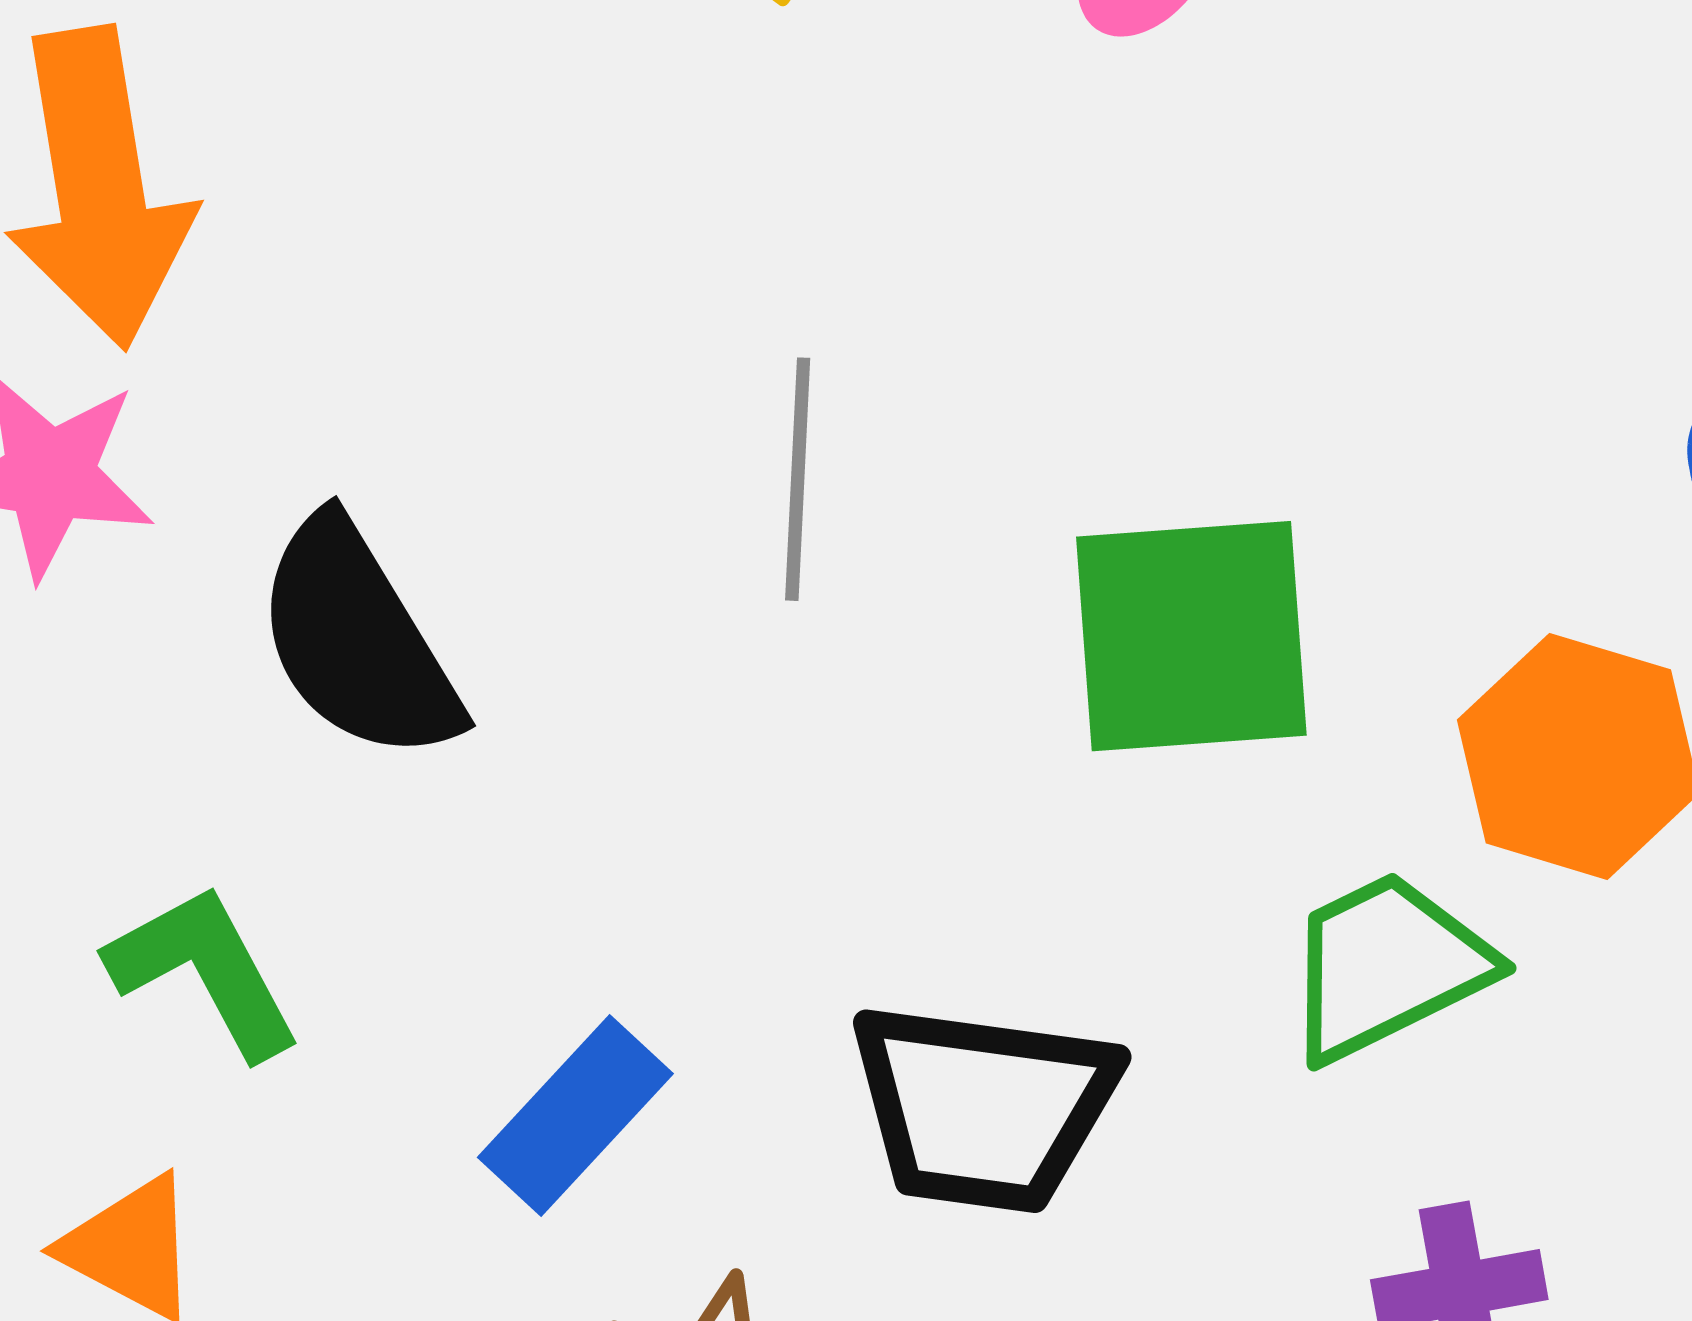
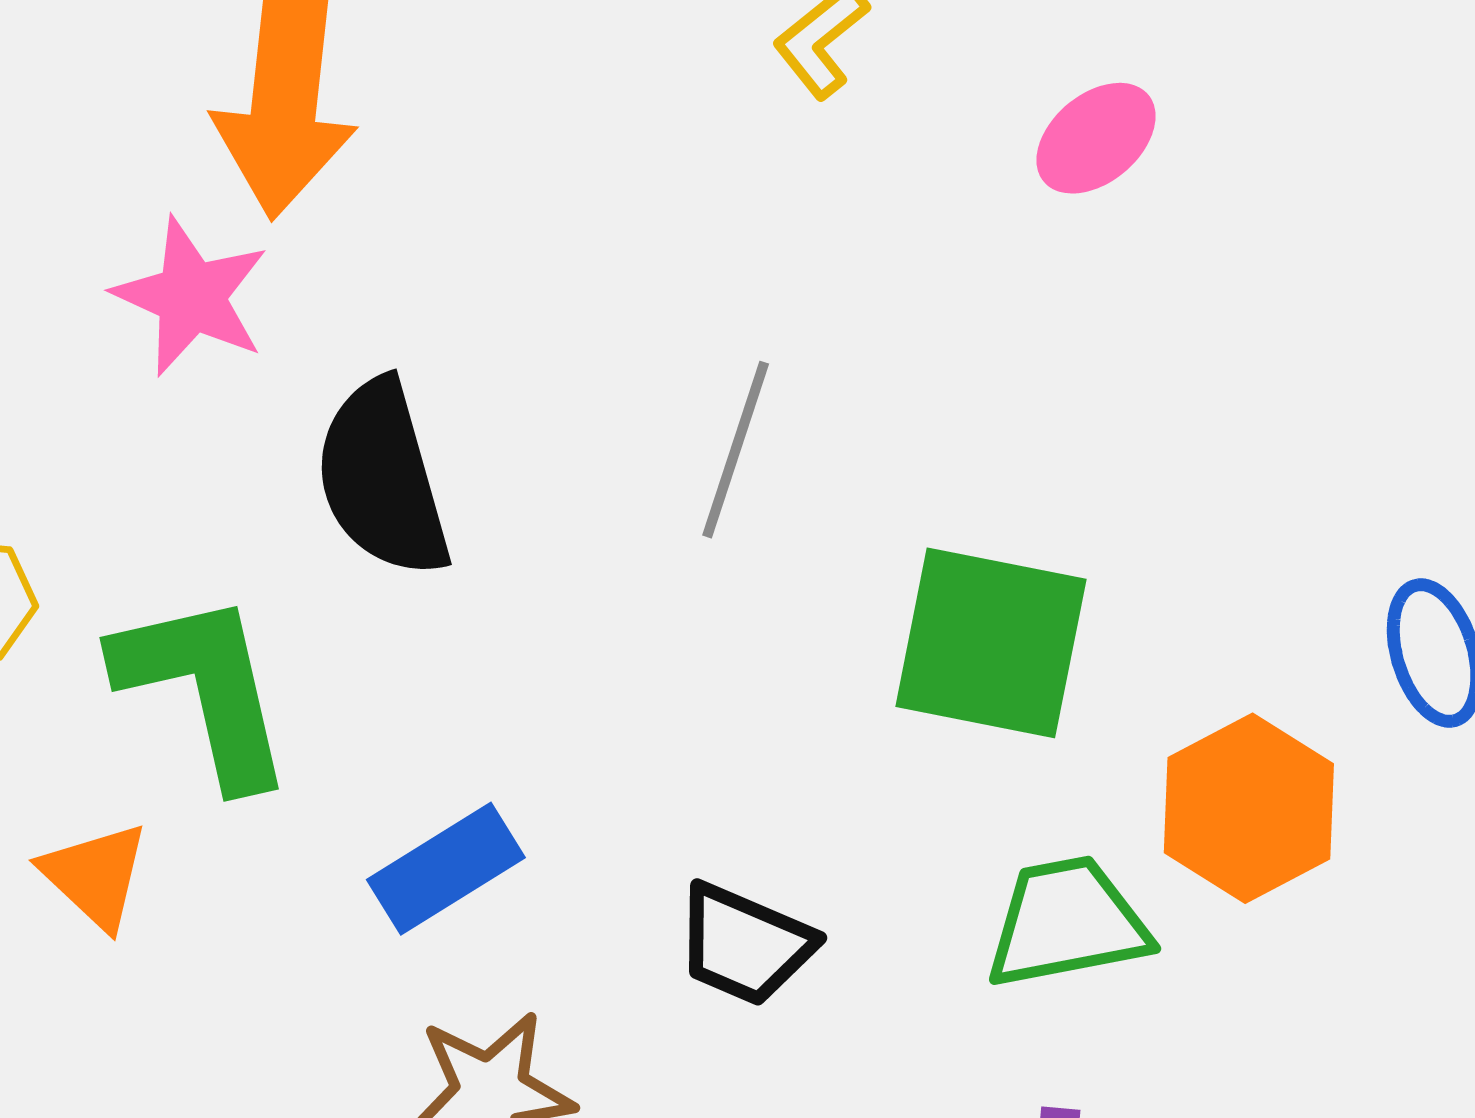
green L-shape: (204, 971) -> (205, 689), size x1.4
black trapezoid: (983, 1107) -> (745, 944), size x0.7

